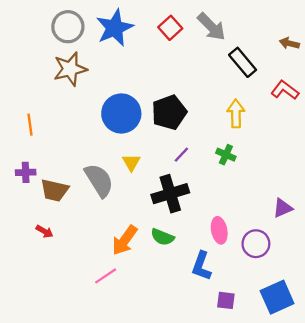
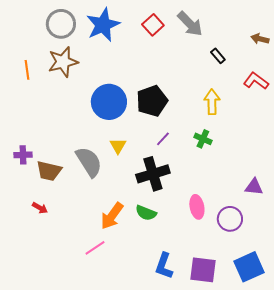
black rectangle: (243, 62) -> (218, 56), size x0.6
orange line: (30, 125) -> (27, 70), moved
purple triangle: (283, 208) -> (254, 187), turned 30
blue L-shape: (201, 266) -> (164, 266), moved
purple square: (226, 300) -> (203, 270), size x1.6

